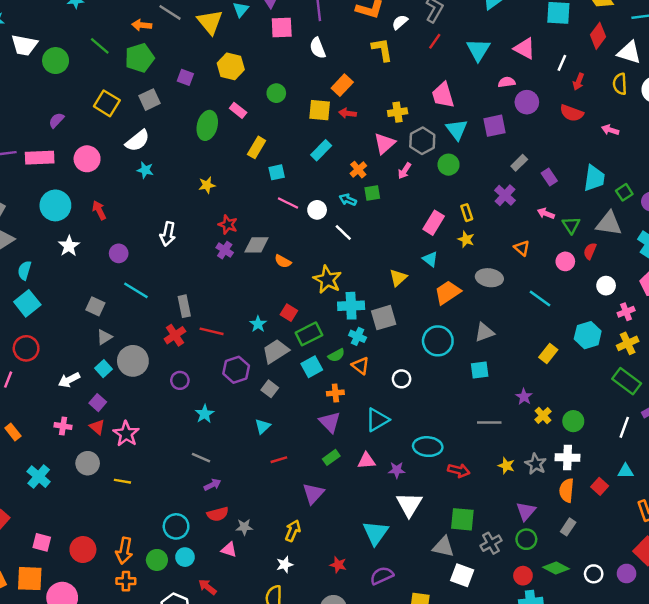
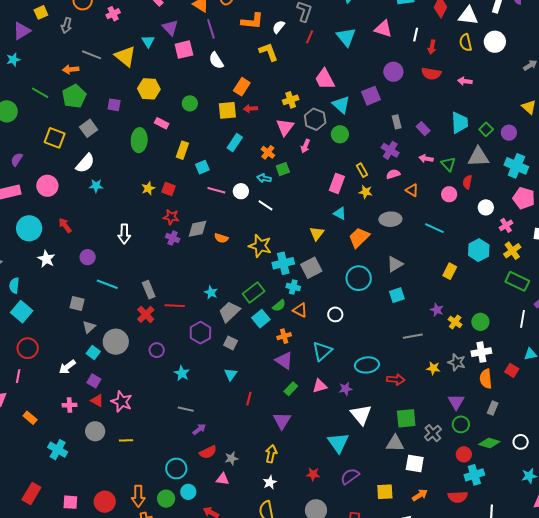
pink semicircle: (507, 82) -> (393, 174), moved
gray rectangle: (519, 163) -> (397, 122), turned -48
red square: (289, 313) -> (169, 189), moved
red line: (279, 460) -> (249, 399), turned -48

